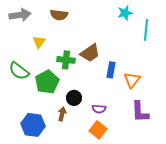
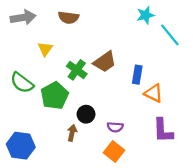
cyan line: (146, 30) -> (170, 35), turned -45
green cross: (66, 60) -> (77, 70), turned 30
blue rectangle: (111, 70) -> (137, 75), moved
orange triangle: (132, 80) -> (154, 93), turned -42
blue hexagon: (33, 125) -> (21, 146), moved

